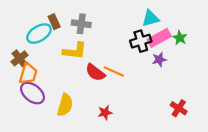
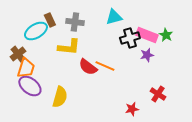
cyan triangle: (151, 18) -> (114, 17), moved
pink rectangle: (159, 38) -> (147, 35), turned 50
red cross: (179, 108) -> (158, 94), moved
red star: (105, 113) -> (132, 109), moved

